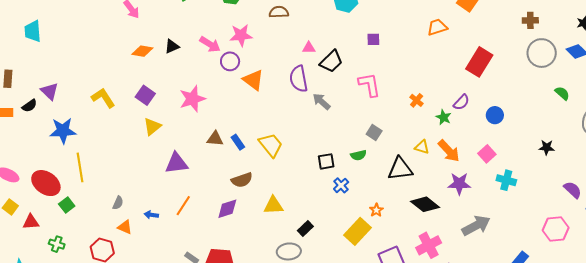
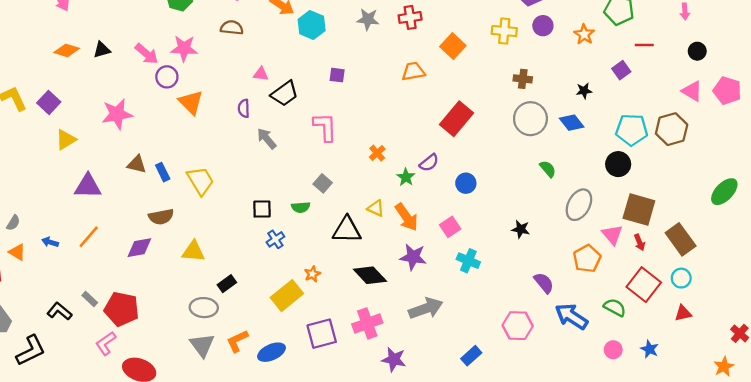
purple semicircle: (299, 79) -> (244, 108), size x0.6
purple square: (145, 95) -> (49, 102), moved

